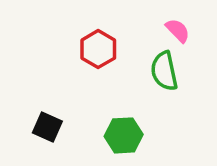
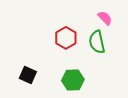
red hexagon: (98, 49) -> (66, 38), moved

